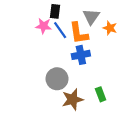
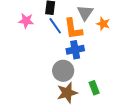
pink star: (44, 26) -> (26, 21), moved
gray circle: (57, 79) -> (63, 71), moved

